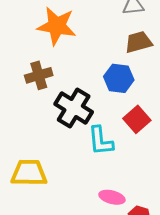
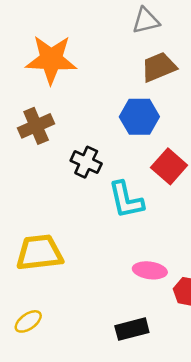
black cross: (74, 108) -> (86, 162), size x0.6

